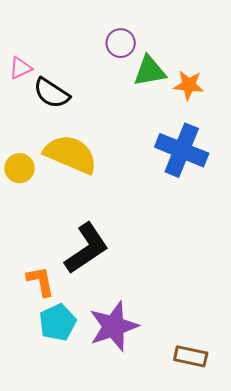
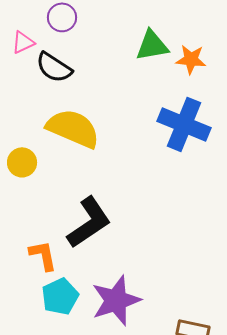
purple circle: (121, 43) -> (62, 17), moved
yellow circle: (19, 168) -> (22, 162), moved

